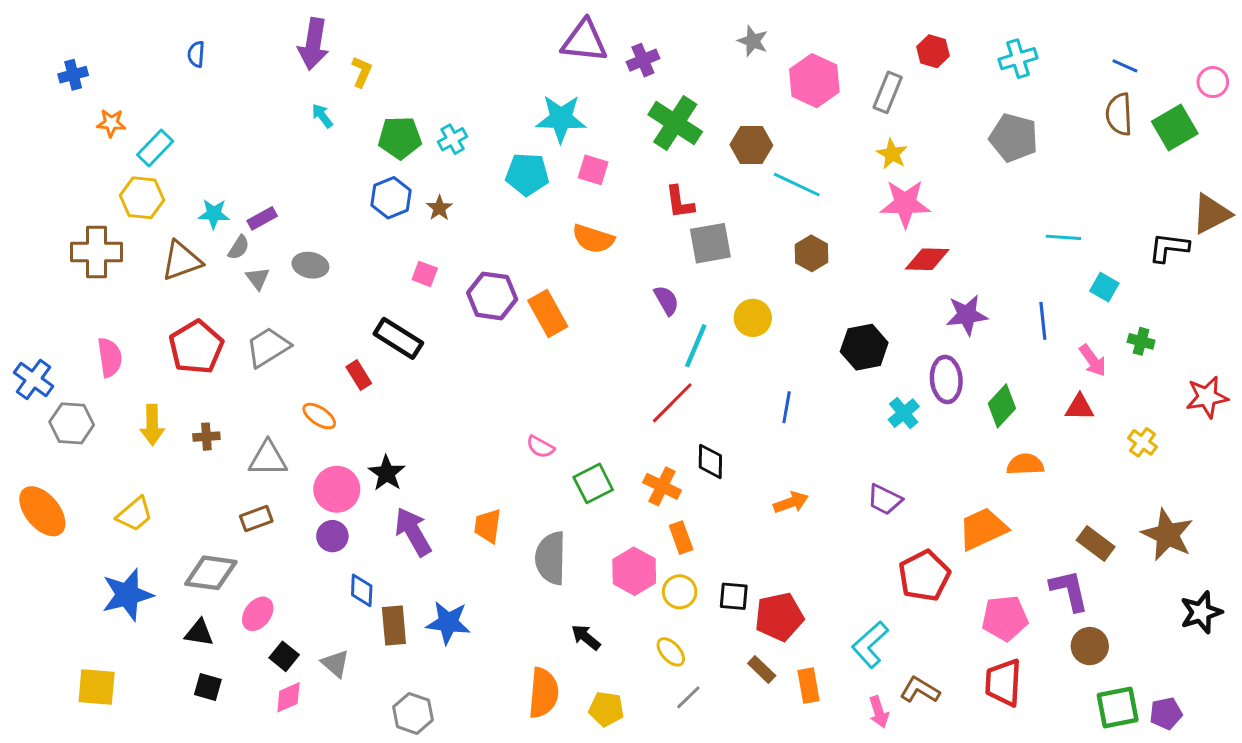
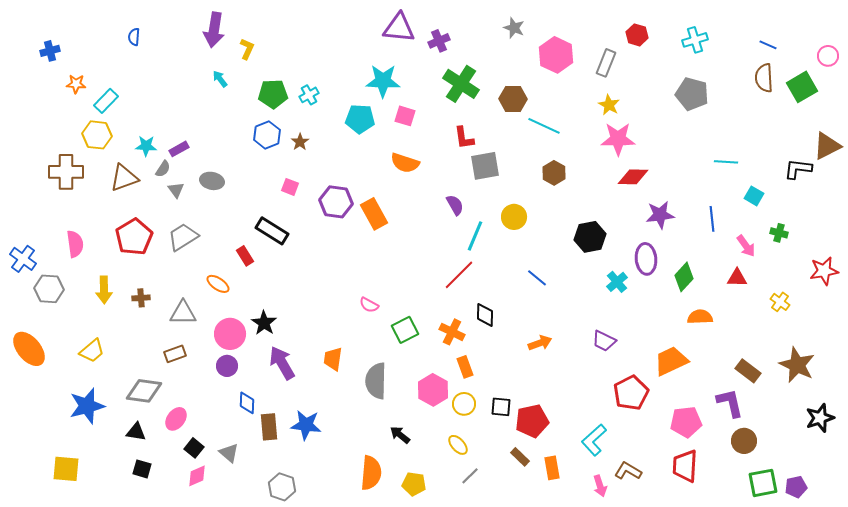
blue line: (787, 407) -> (537, 278), turned -60

